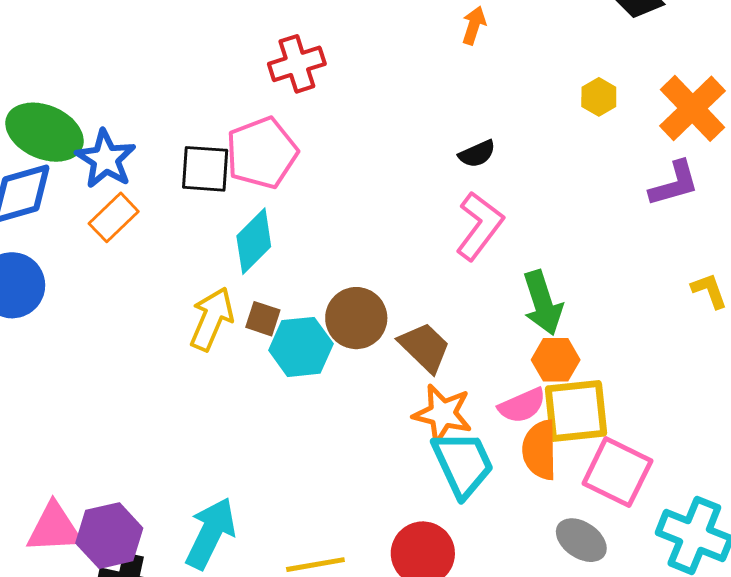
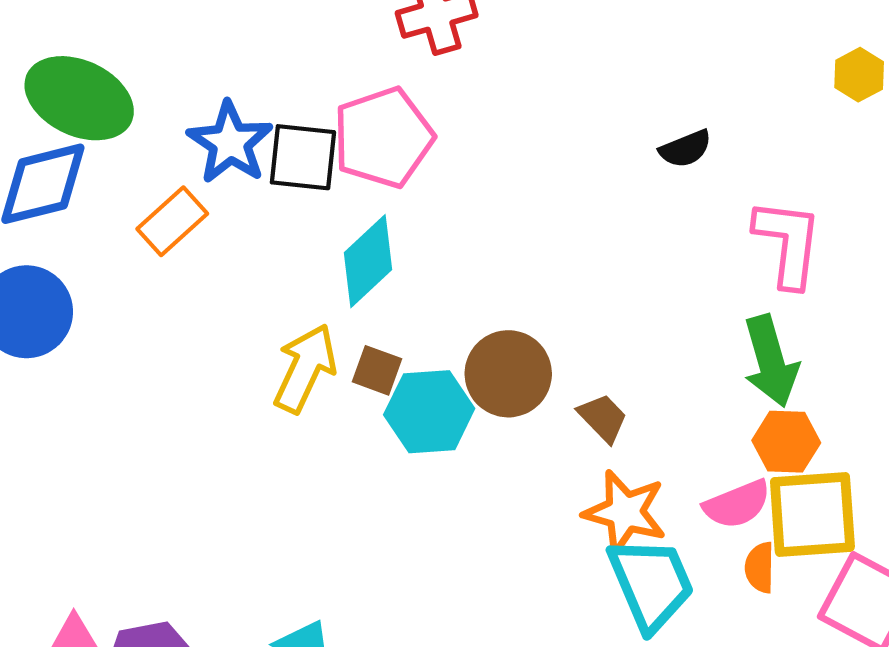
blue star: (106, 159) -> (230, 143), moved
pink L-shape: (479, 226) -> (788, 243), moved, turned -32
brown trapezoid: (425, 347) -> (603, 418), size x0.7
orange semicircle: (540, 450) -> (760, 567), size x0.6

